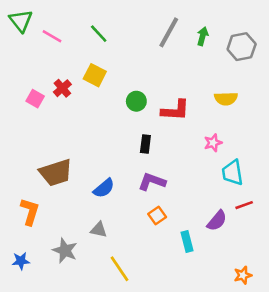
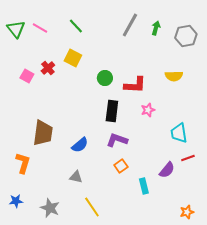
green triangle: (21, 21) -> (16, 29), moved
pink star: (213, 143) -> (148, 110), moved
black rectangle: (145, 144) -> (112, 111), size x1.5
brown trapezoid: (56, 173) -> (43, 133), turned -64
gray star: (65, 251) -> (50, 208), moved

